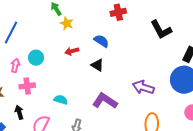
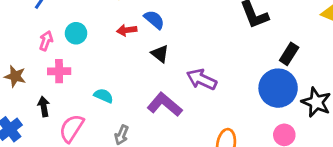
blue semicircle: (101, 41) -> (154, 20), moved
purple arrow: (143, 87) -> (202, 79), moved

